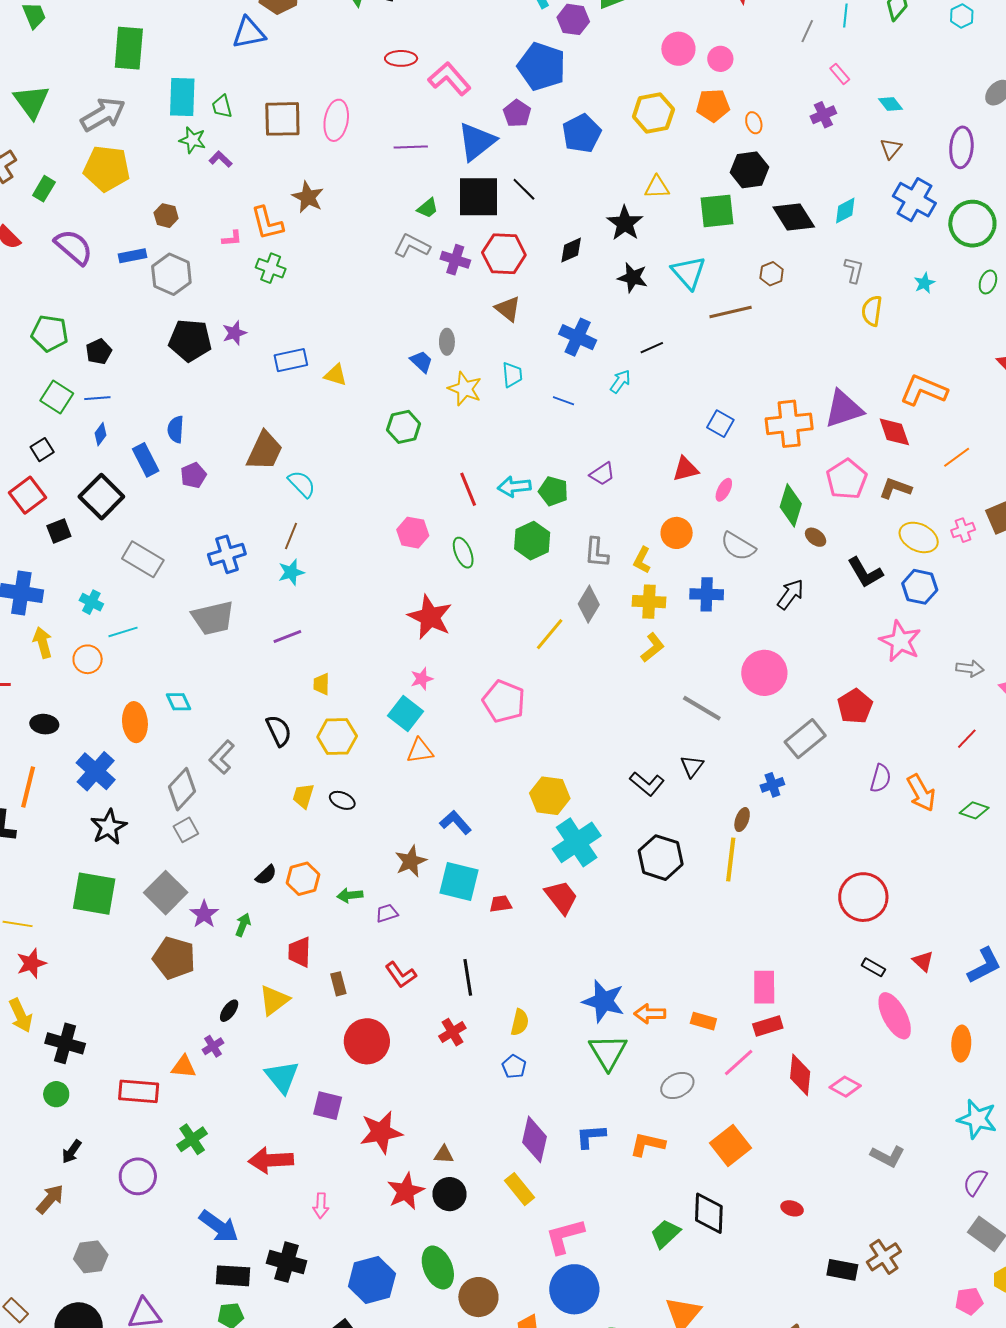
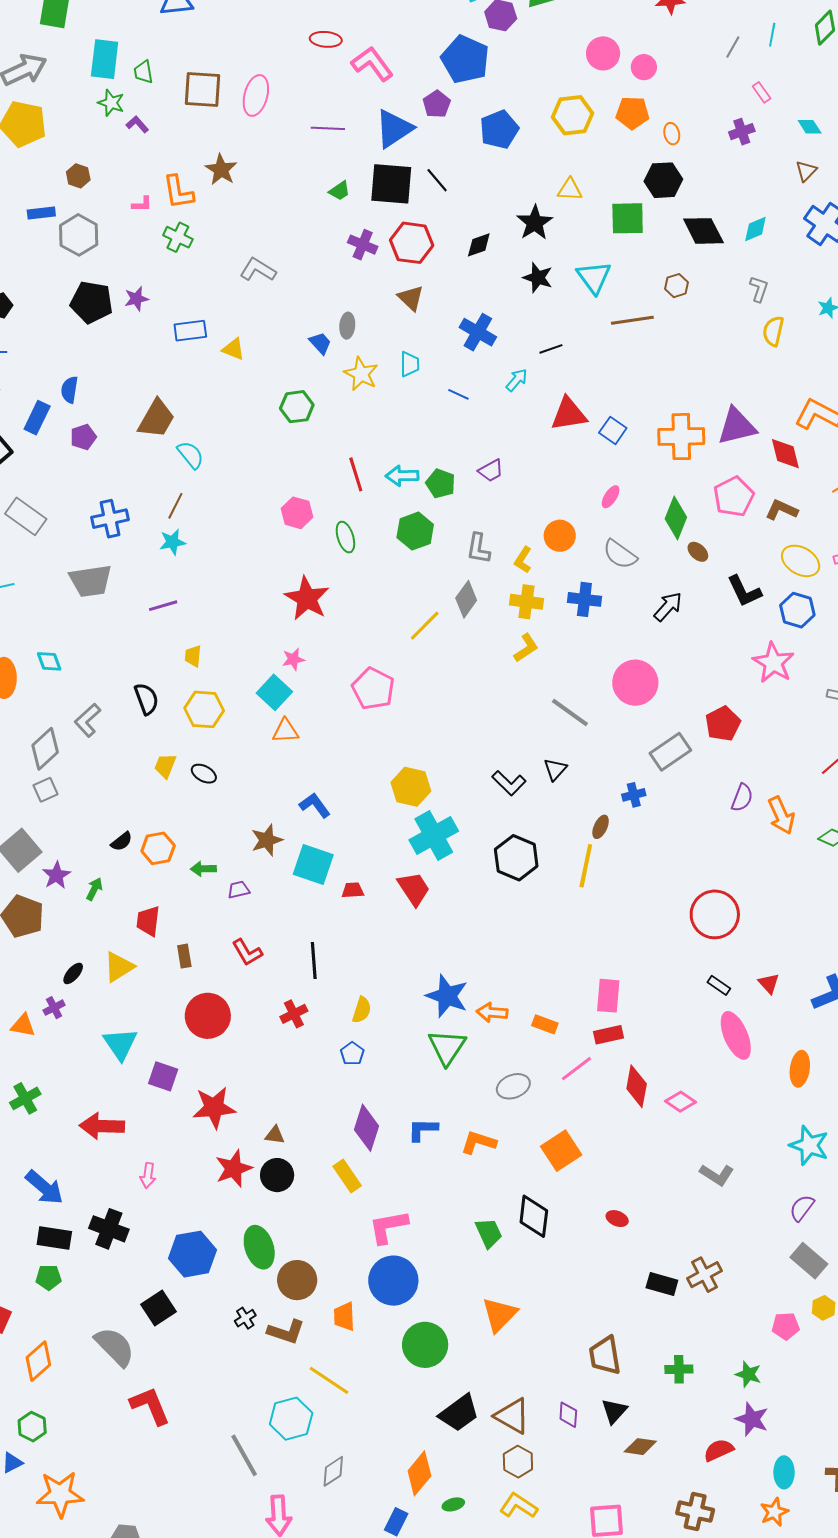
gray L-shape: (412, 246) -> (258, 270), moved
blue rectangle: (146, 460) -> (37, 418), turned 48
red triangle: (685, 469) -> (569, 414), moved, size x1.4
green trapezoid: (665, 1234) -> (489, 1233), turned 104

